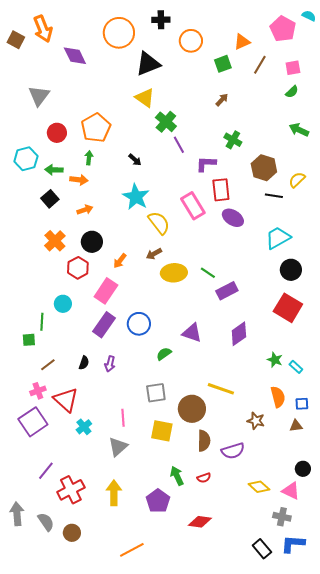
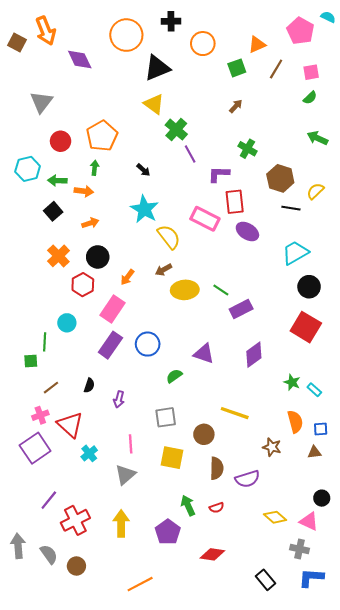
pink rectangle: (193, 206) -> (205, 219), turned -32
purple arrow: (110, 364) -> (119, 399), moved
brown circle: (192, 409) -> (204, 434), size x0.7
black rectangle: (262, 549) -> (265, 580), moved

